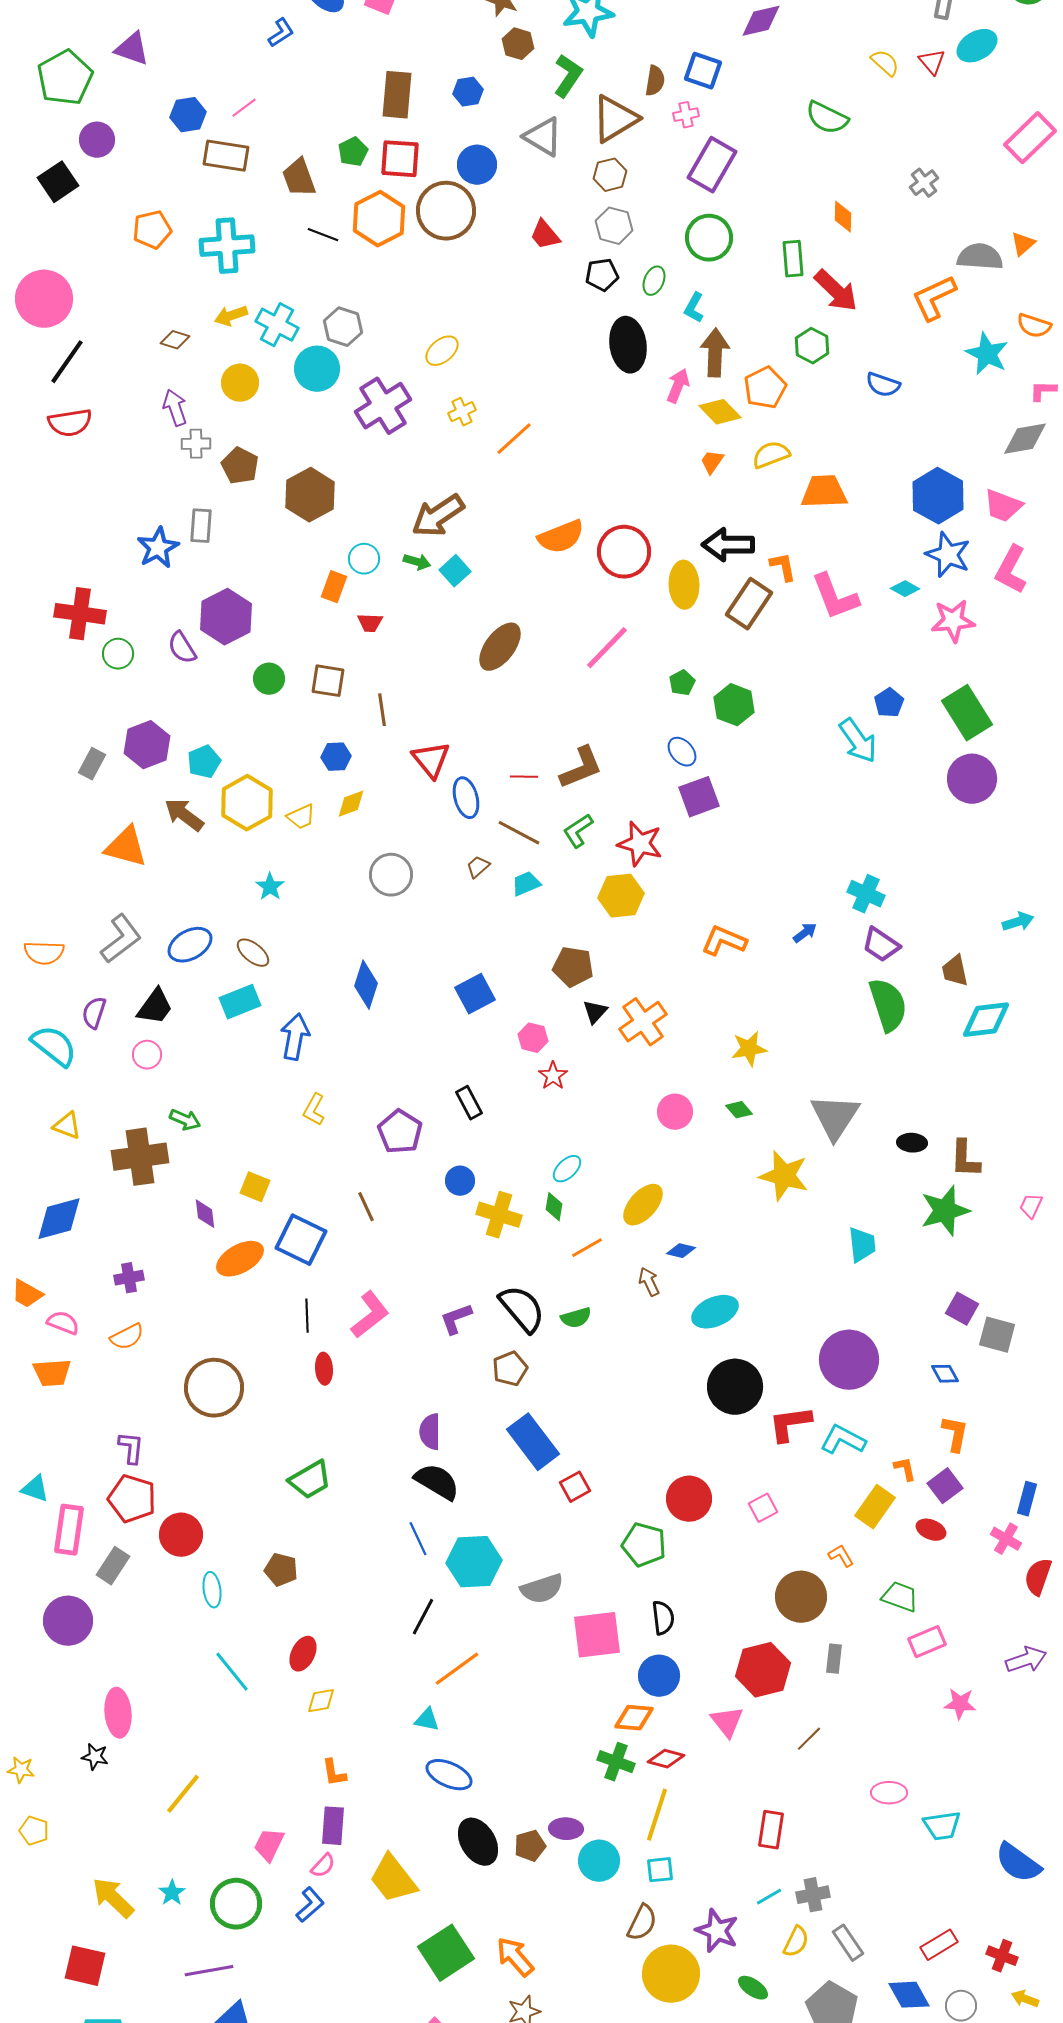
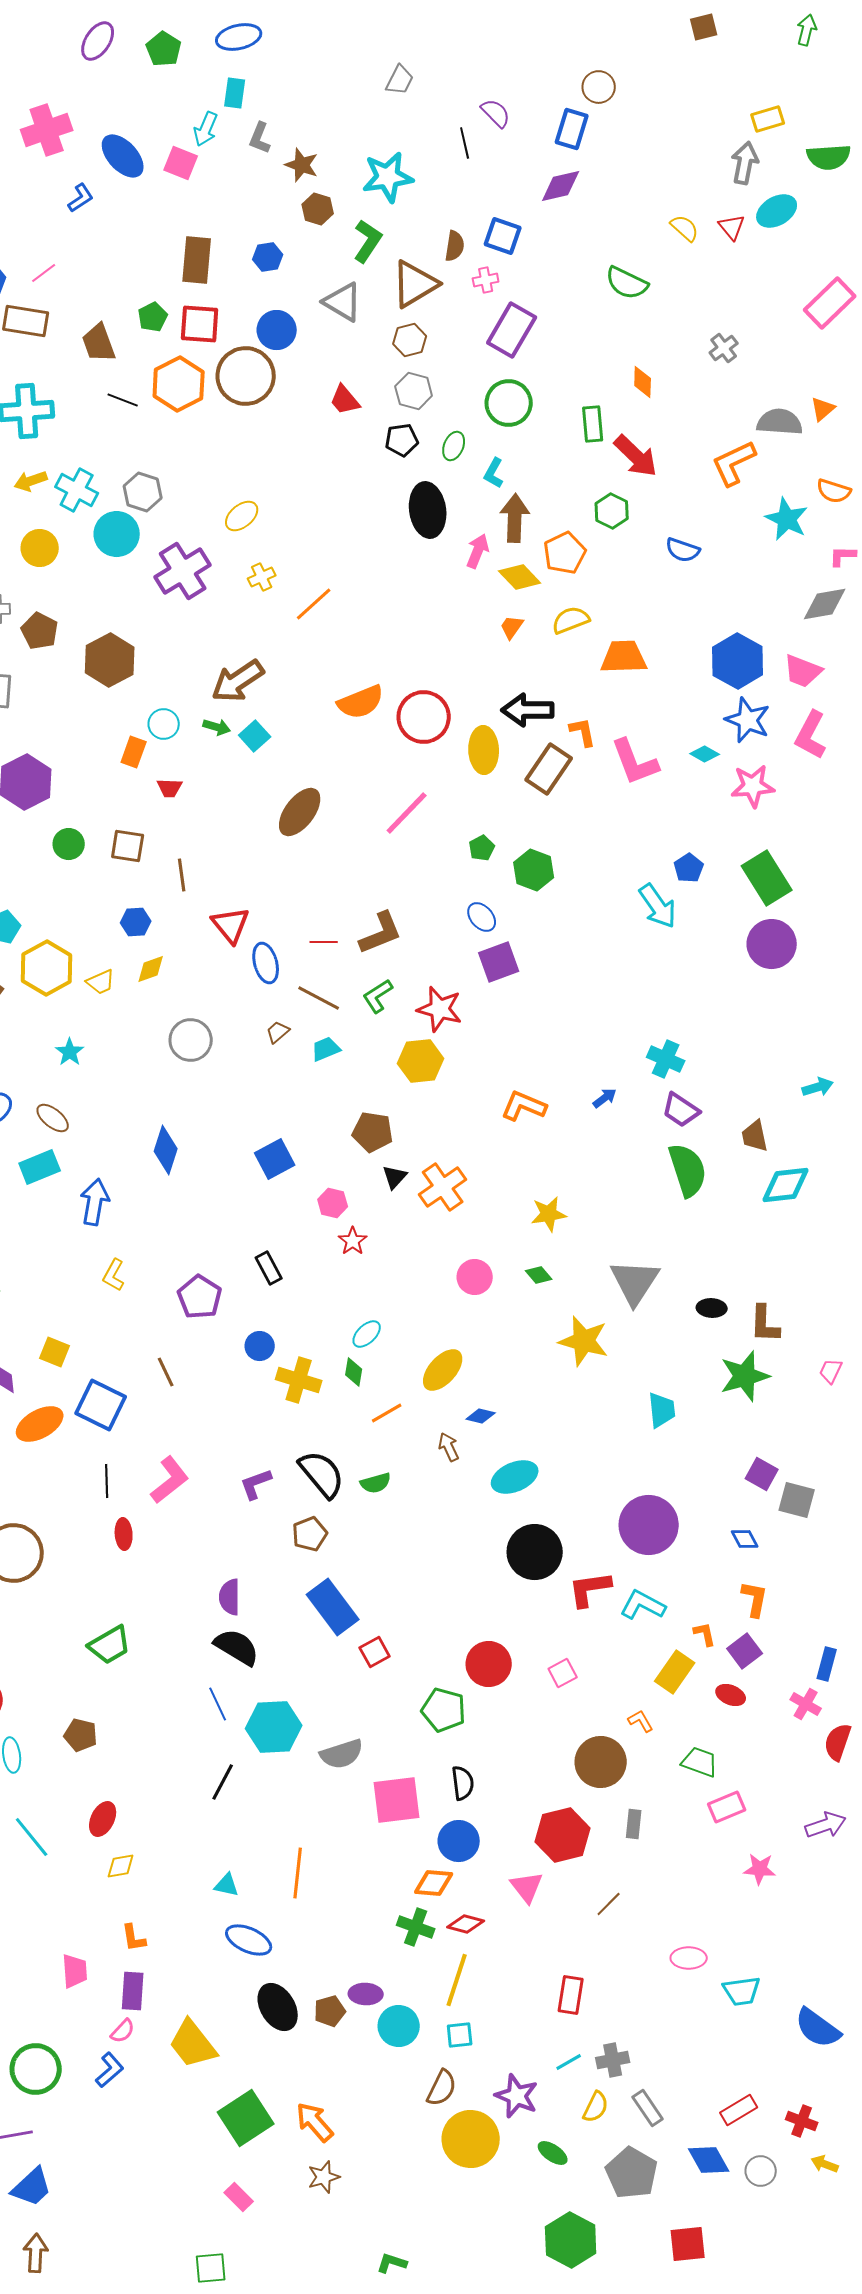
orange line: (457, 1669) -> (298, 1873), moved, turned -48
pink trapezoid: (269, 1845) -> (75, 1971), moved, turned 150

